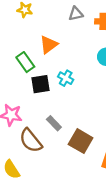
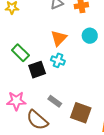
orange triangle: (49, 45) -> (59, 38), moved

